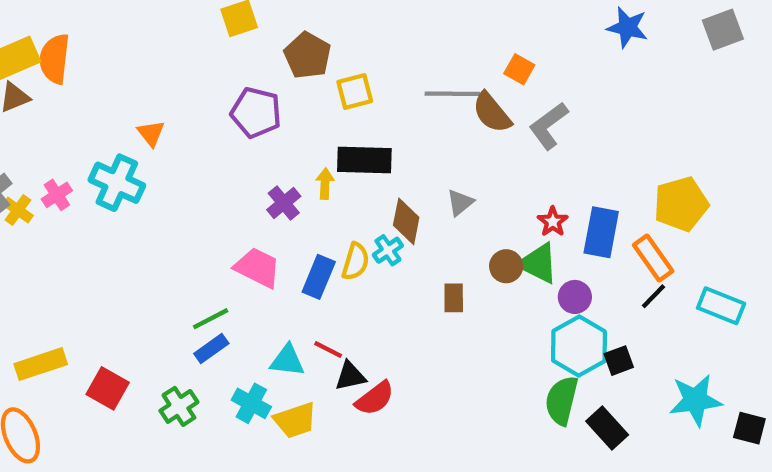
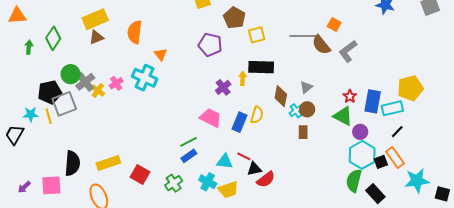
orange semicircle: (55, 59) -> (135, 32), moved
cyan cross: (388, 250) -> (296, 111), moved
orange rectangle: (653, 258) -> (395, 158), moved
brown circle: (506, 266) -> (307, 109), moved
cyan rectangle: (721, 306) -> (392, 108), moved, turned -35

